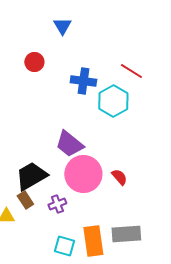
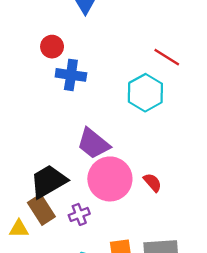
blue cross: (83, 81) -> (71, 75), moved
brown rectangle: (25, 200) -> (41, 210), size x1.4

